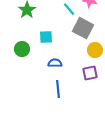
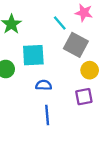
cyan square: (46, 37) -> (33, 55), size x1.5

